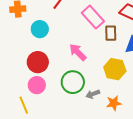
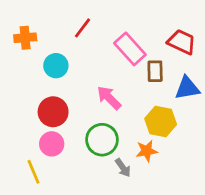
gray arrow: (93, 94) -> (123, 168), moved, turned -104
orange star: (114, 103) -> (147, 151), moved

